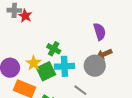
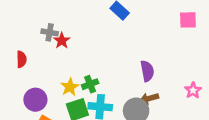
green cross: (54, 49) -> (90, 84), turned 32
yellow star: (34, 63) -> (70, 87), moved

